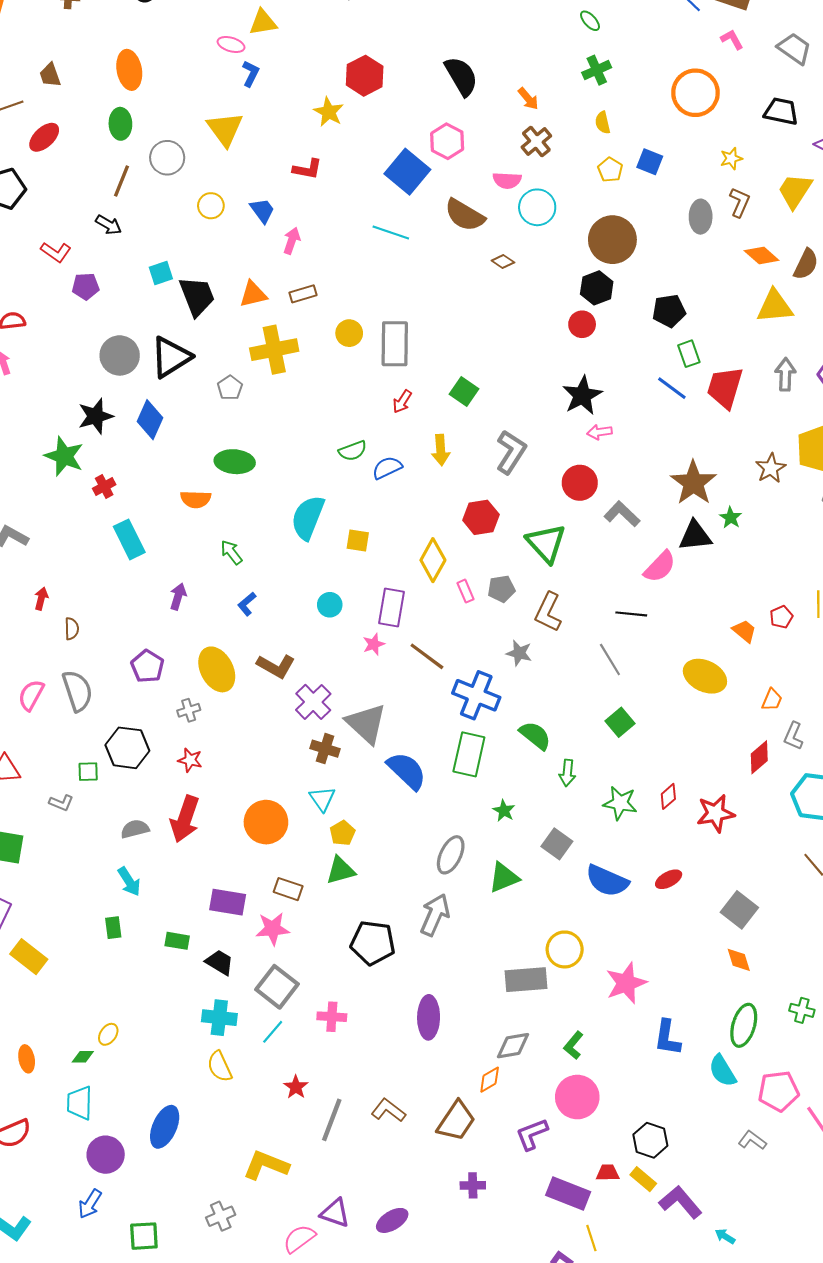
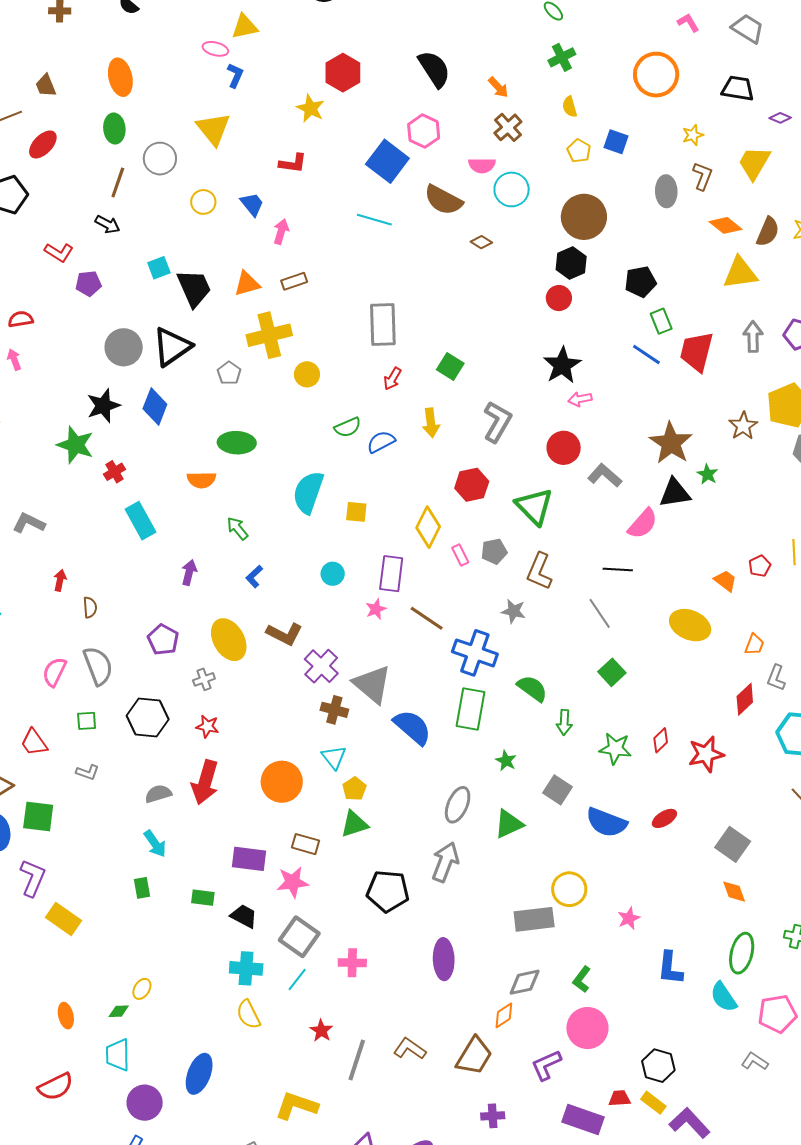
yellow circle: (349, 333) -> (307, 374), moved
green square: (88, 772) -> (87, 721), moved
pink star: (626, 983) -> (629, 918), size x0.6

